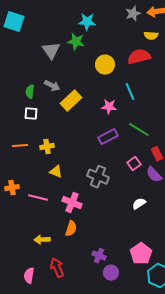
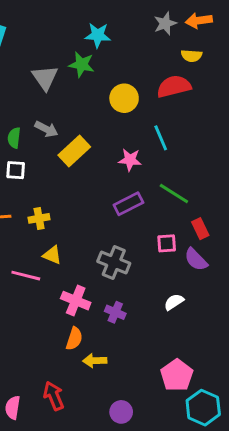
pink square: (134, 164) -> (167, 243), turned 32
pink line: (38, 198) -> (26, 276), moved
yellow arrow: (42, 240) -> (95, 361), moved
purple cross: (99, 256) -> (115, 312), moved
purple circle: (111, 273) -> (121, 412), moved

